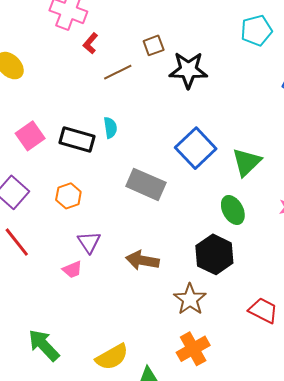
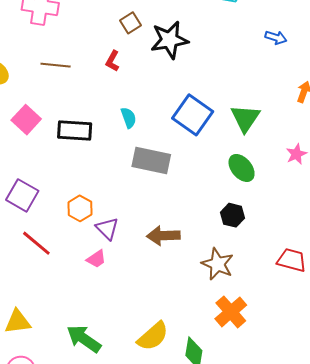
red L-shape: (90, 43) -> (112, 61), moved
brown line: (118, 72) -> (56, 65), moved, turned 44
cyan semicircle: (110, 128) -> (129, 118), moved
pink square: (30, 136) -> (26, 120), moved
orange hexagon: (68, 196) -> (80, 208), moved
black hexagon: (214, 254) -> (233, 215), size x0.6

